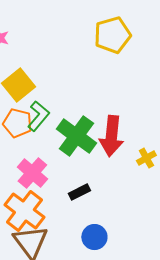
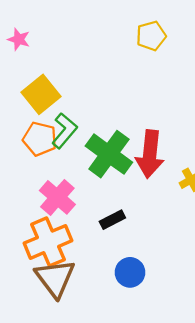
yellow pentagon: (112, 35) -> (151, 36), size x0.7
orange cross: (24, 211) -> (48, 242), turned 30

